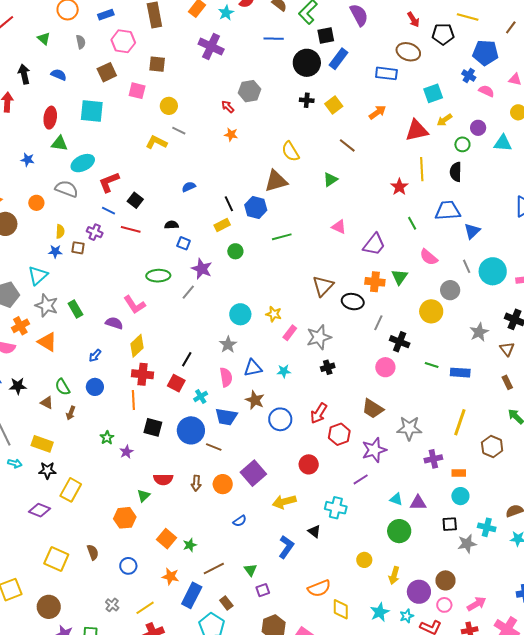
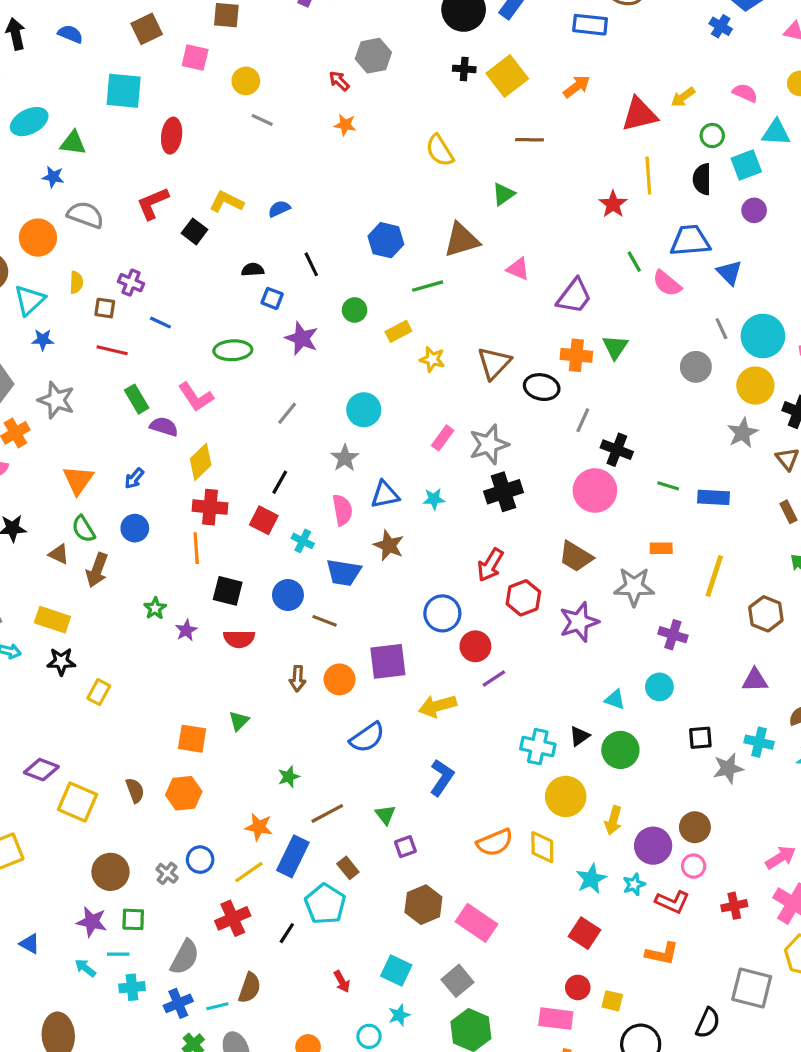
pink semicircle: (486, 91) -> (745, 93), moved
cyan square: (433, 93) -> (746, 165), moved
yellow square: (334, 105) -> (507, 76), size x1.4
red ellipse: (50, 118) -> (172, 136), moved
purple circle: (478, 128) -> (754, 210), moved
yellow L-shape: (156, 142) -> (226, 202), moved
brown line: (347, 145) -> (530, 140), turned -36
blue star: (28, 160) -> (53, 177), moved
cyan ellipse: (83, 163) -> (29, 122), moved
brown triangle: (276, 181) -> (462, 240), moved
orange circle: (36, 203) -> (38, 238), size x1.5
black line: (229, 204) -> (311, 264), moved
blue line: (108, 211) -> (160, 323), moved
yellow rectangle: (222, 225) -> (398, 331), moved
red line: (131, 229) -> (112, 350), moved
blue triangle: (472, 231) -> (729, 273), turned -30
blue star: (55, 251) -> (43, 340), moved
pink semicircle: (429, 257) -> (667, 283), moved
cyan triangle: (38, 275) -> (29, 300), moved
gray line: (188, 292) -> (287, 413), moved
green rectangle: (75, 309) -> (137, 399), moved
yellow circle: (431, 311) -> (755, 386), moved
yellow star: (274, 314) -> (432, 359), moved
orange triangle: (47, 342) -> (78, 480), moved, turned 35
black cross: (328, 367) -> (503, 492), size x1.6
pink circle: (385, 367) -> (595, 490), size x1.4
cyan cross: (201, 396) -> (303, 541), turned -32
brown arrow: (71, 413) -> (97, 570), size x1.5
blue circle: (280, 419) -> (442, 613), moved
blue circle: (191, 430) -> (288, 595), size x0.7
purple cross: (433, 459) -> (673, 635), turned 30
purple square: (253, 473) -> (388, 661), turned 35
orange rectangle: (459, 473) -> (661, 548), moved
red semicircle: (163, 479) -> (239, 639), moved
purple line: (361, 479) -> (494, 679), moved
yellow rectangle: (71, 490) -> (99, 692), size x0.7
green triangle: (144, 496) -> (239, 721), moved
cyan circle: (460, 496) -> (659, 687), moved
purple triangle: (418, 503) -> (755, 680), moved
cyan cross: (336, 508) -> (538, 747), moved
purple diamond: (39, 510) -> (41, 770), moved
orange hexagon: (125, 518) -> (184, 793), moved
blue semicircle: (240, 521) -> (367, 737), size x1.6
black triangle: (314, 531) -> (579, 736), moved, turned 48
orange square: (167, 539) -> (192, 739), moved, turned -30
yellow circle: (364, 560) -> (566, 796), size x1.6
blue circle: (128, 566) -> (200, 860), moved
pink arrow: (477, 604) -> (781, 857), moved
brown circle: (49, 607) -> (110, 872), moved
yellow line: (145, 608) -> (249, 872), moved
yellow diamond: (341, 609) -> (542, 847), moved

